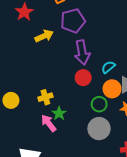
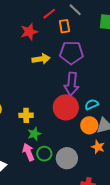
red circle: (83, 78) -> (66, 107), size x1.6
green circle: (99, 104) -> (44, 154), moved
pink arrow: (49, 123) -> (28, 152), moved

